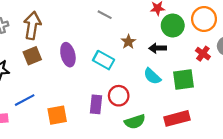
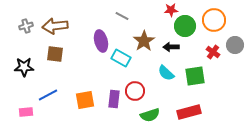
brown arrow: (32, 25) -> (55, 26), turned -105
brown star: (128, 42) -> (144, 41), size x1.5
purple ellipse: (68, 55) -> (101, 41), moved
brown square: (32, 56) -> (55, 54), turned 30
orange square: (57, 115) -> (85, 100), moved

